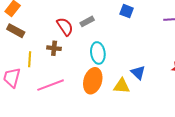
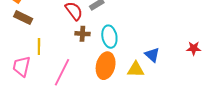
brown cross: (54, 48) -> (82, 34), moved
pink line: (51, 85) -> (62, 72), turned -40

